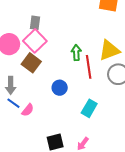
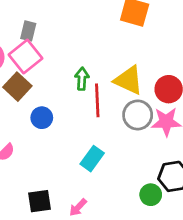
yellow triangle: (109, 50) -> (129, 80), turned 40
blue circle: (60, 88) -> (42, 118), moved

